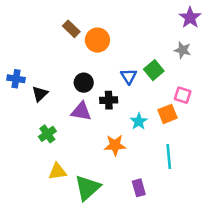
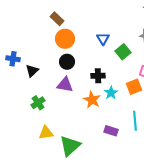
orange circle: (97, 40) -> (65, 39), moved
blue triangle: (129, 76) -> (103, 39), moved
black cross: (109, 100) -> (98, 76), moved
orange star: (115, 145) -> (92, 100), moved, turned 30
purple rectangle: (139, 188) -> (111, 131), moved, turned -56

